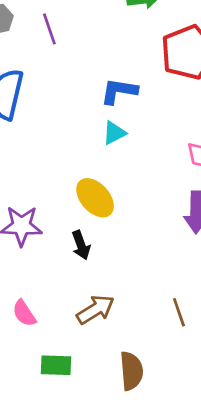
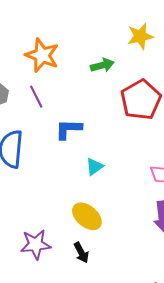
blue L-shape: (119, 91) -> (69, 129), moved

